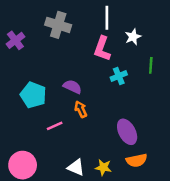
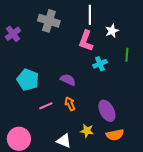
purple semicircle: (72, 87) -> (68, 80), moved
orange arrow: (81, 109) -> (70, 104), moved
yellow star: (103, 167) -> (87, 131), moved

